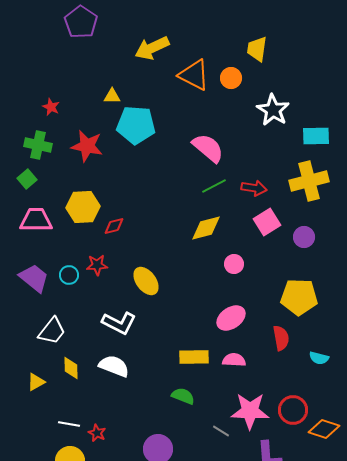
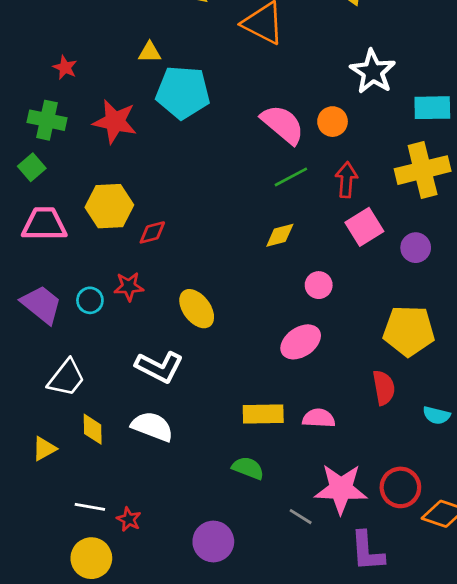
orange circle: (231, 78) -> (333, 122), moved
red arrow: (254, 188) -> (346, 180), turned -95
yellow diamond: (206, 228) -> (280, 235), size x0.7
pink ellipse: (231, 318) -> (301, 342), moved

